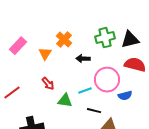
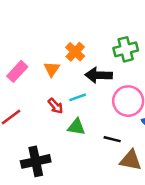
pink rectangle: (18, 46) -> (17, 71), moved
black arrow: (83, 59) -> (99, 75), size x1.5
cyan line: (85, 91) -> (78, 97), moved

